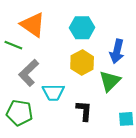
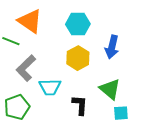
green triangle: (110, 81) -> (110, 89), moved, turned -35
green pentagon: (19, 113) -> (17, 107), turned -30

